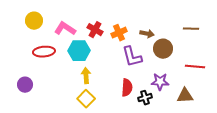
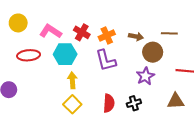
brown line: (191, 29) -> (169, 33), moved
purple L-shape: (132, 57) -> (106, 60), moved
purple star: (160, 82) -> (145, 76), moved, turned -30
red semicircle: (127, 88) -> (109, 103), moved

